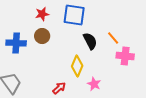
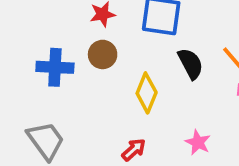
yellow diamond: (77, 66) -> (147, 93), moved

